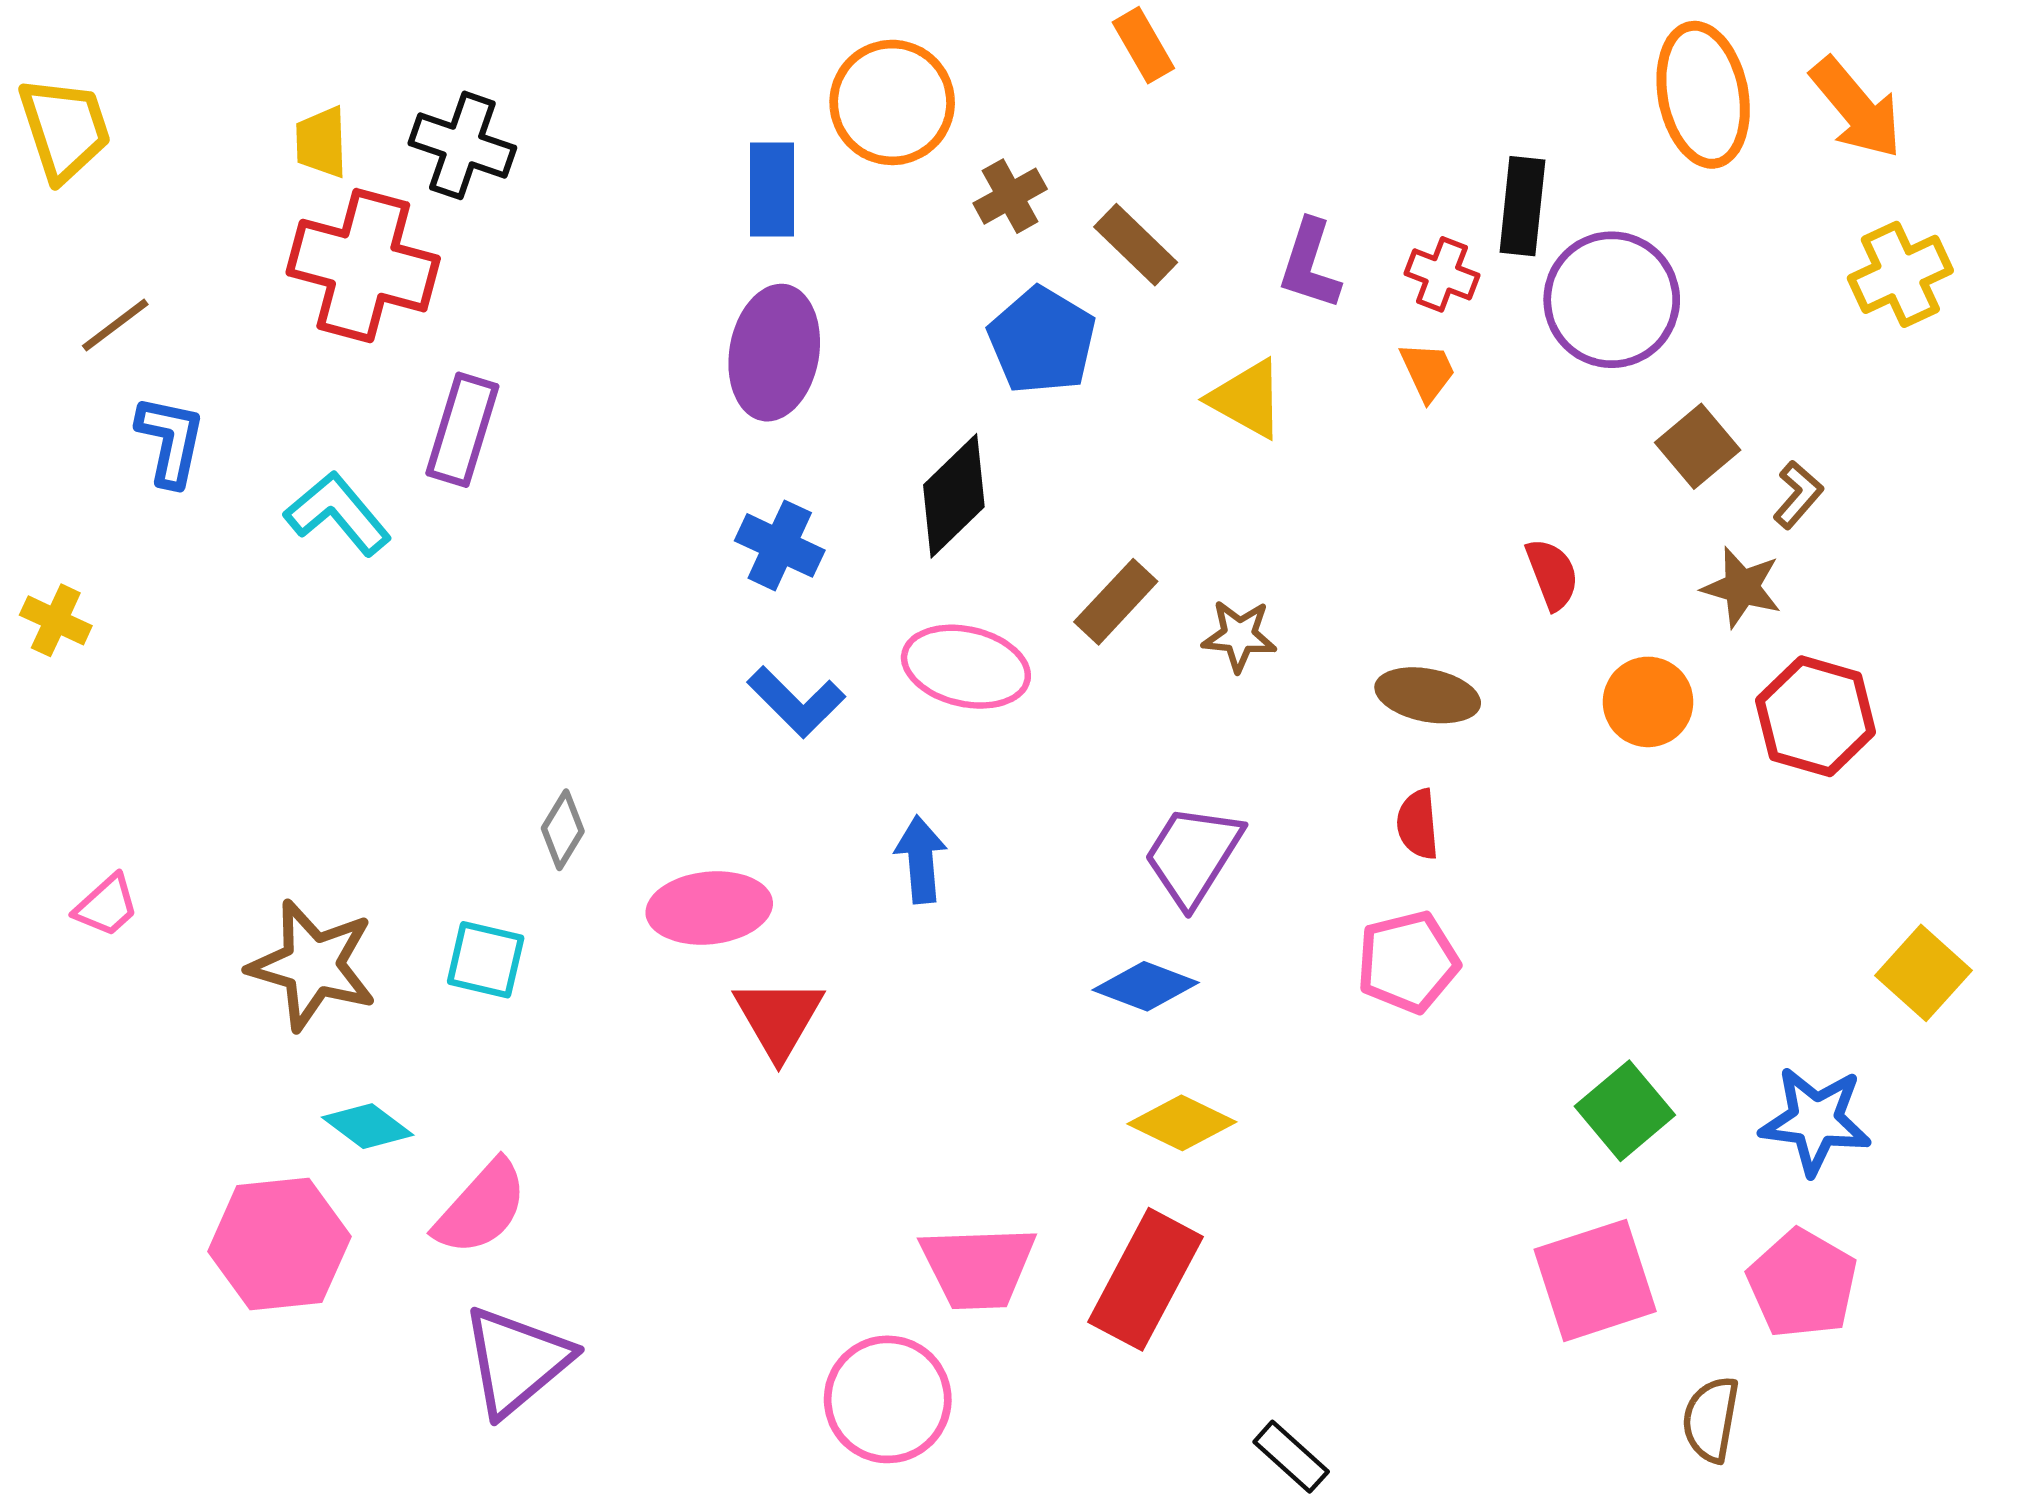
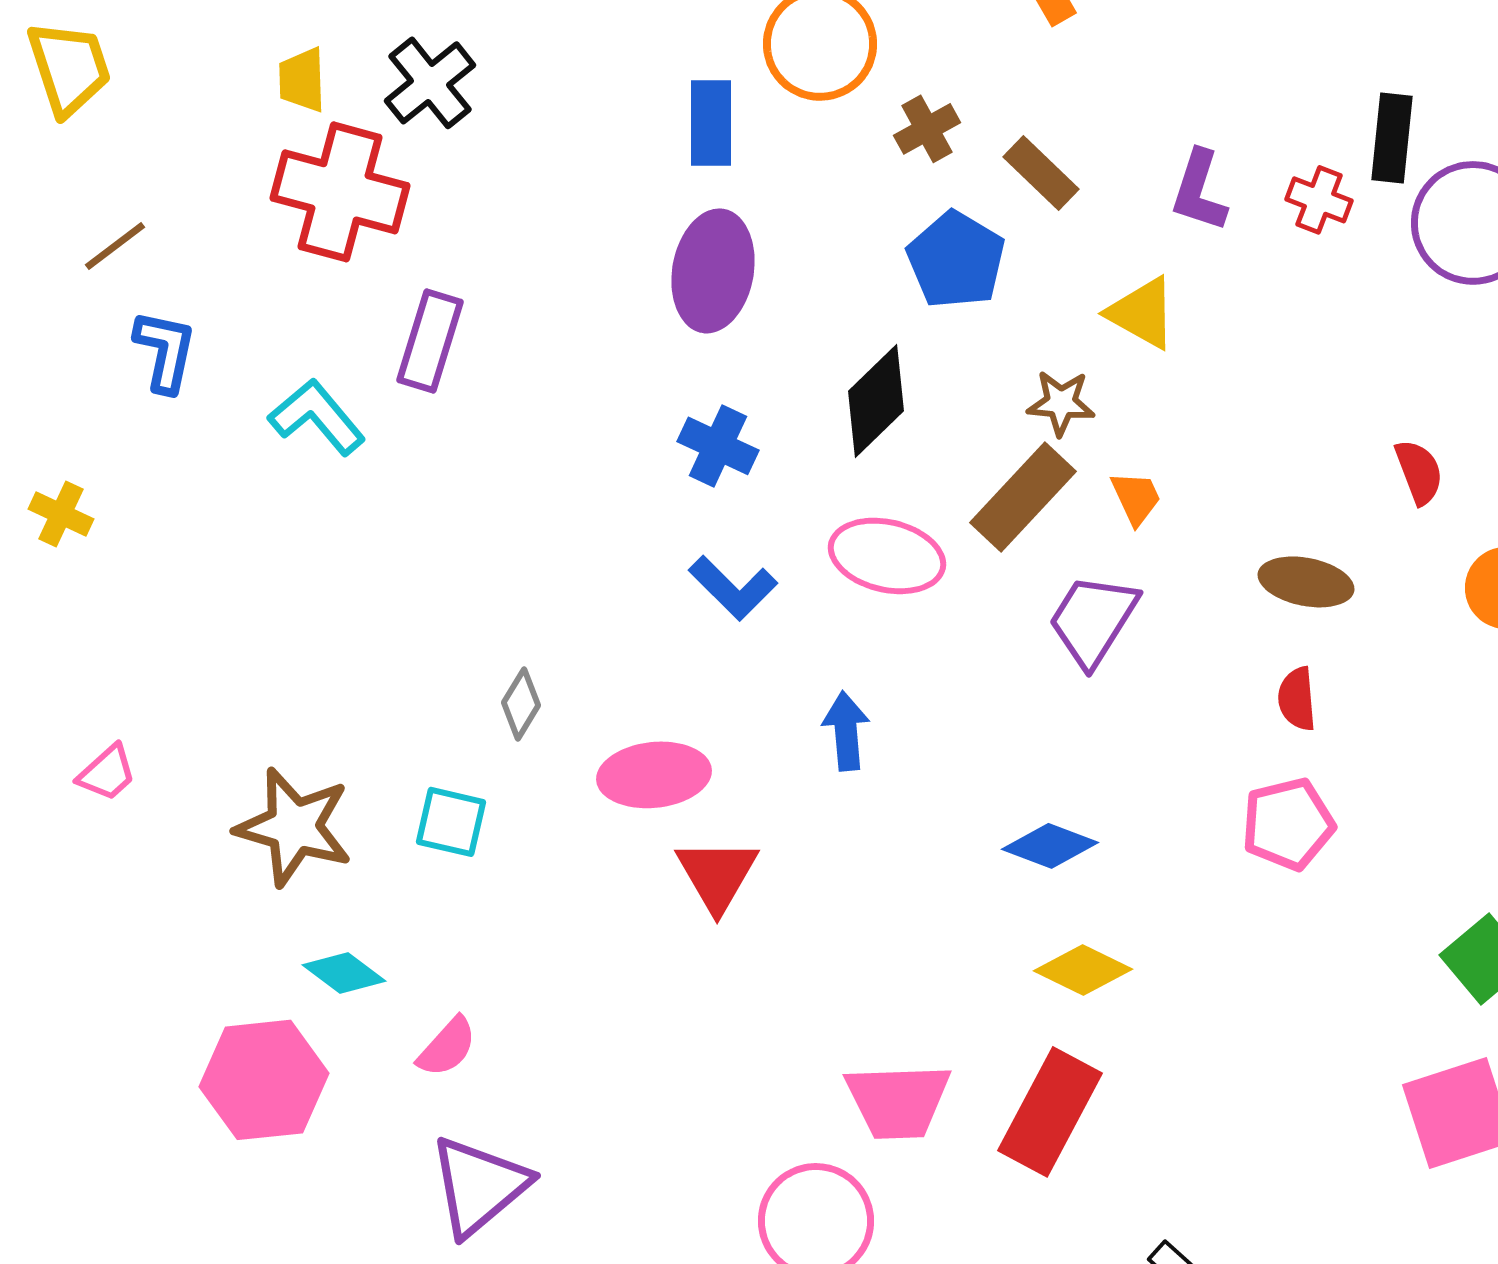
black cross: (462, 145) -> (430, 83), turned 32
orange trapezoid: (1428, 371) -> (1136, 498), moved
brown rectangle: (1116, 602) -> (1023, 497), size x1.4
brown star: (1239, 636) -> (1061, 403), moved
purple trapezoid: (1193, 855) -> (1093, 620), moved
pink semicircle: (481, 1208) -> (447, 1047), size x0.7

